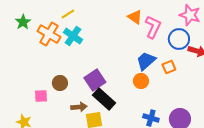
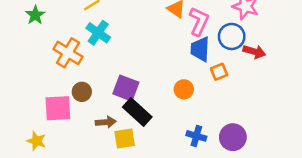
orange cross: (49, 34) -> (68, 53), moved
blue trapezoid: (146, 61) -> (200, 49), moved, turned -45
purple square: (95, 80) -> (126, 88), turned -35
pink square: (41, 96) -> (58, 108), size x1.6

